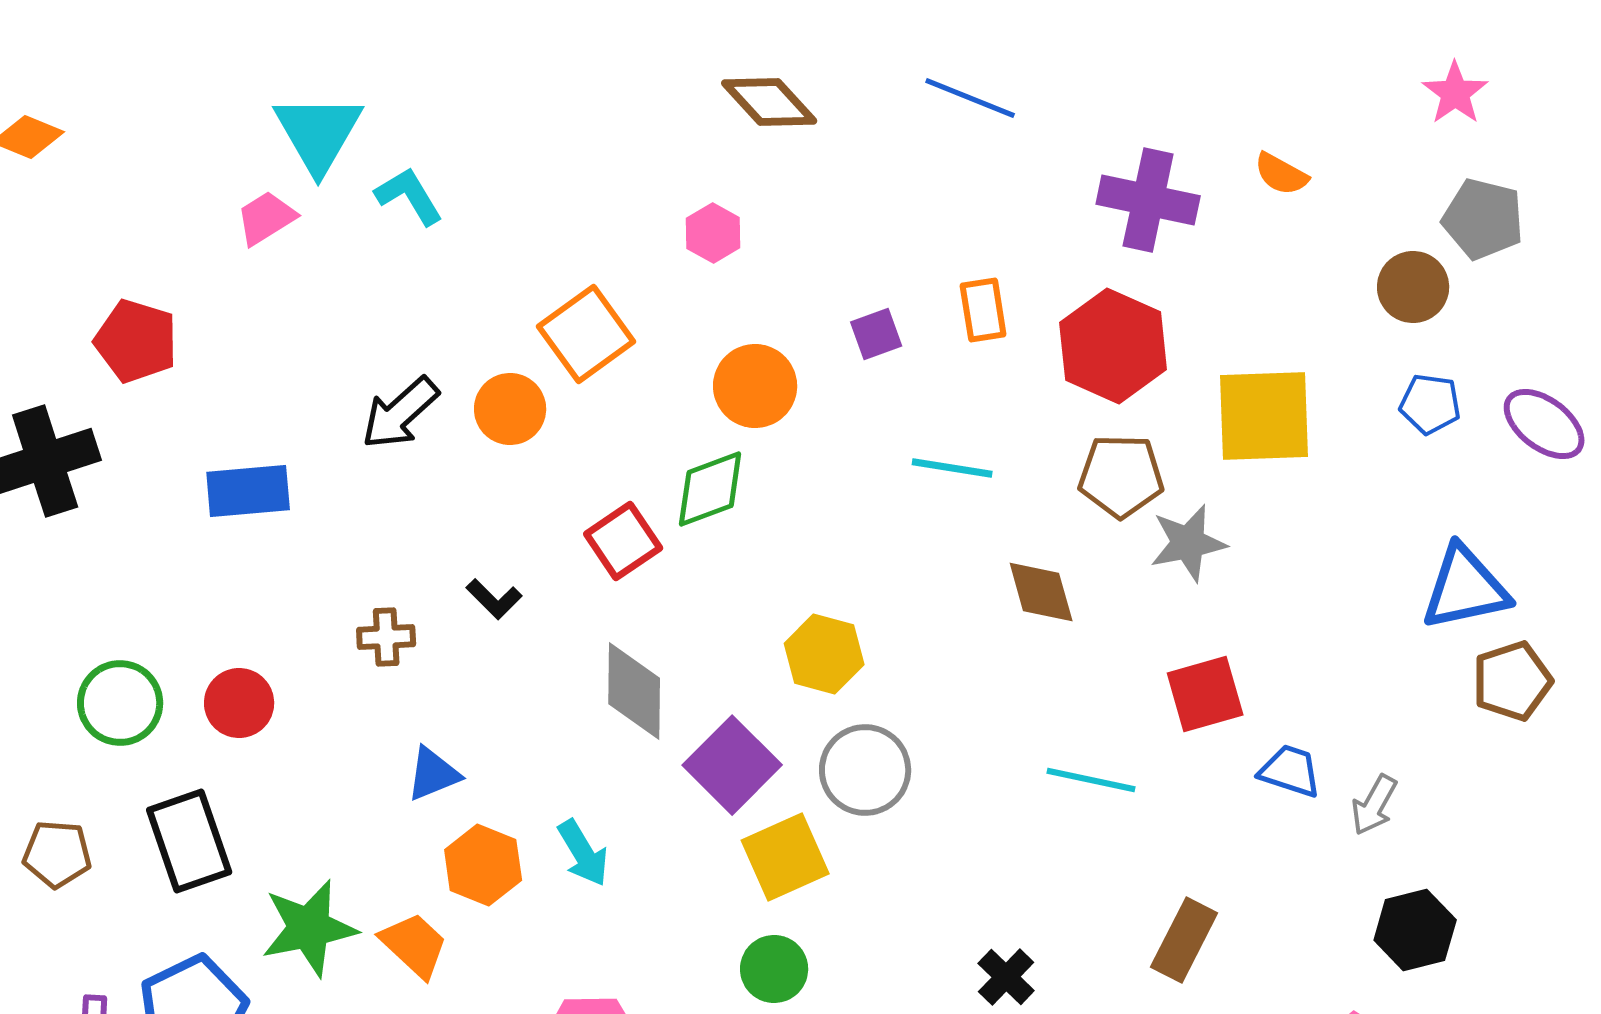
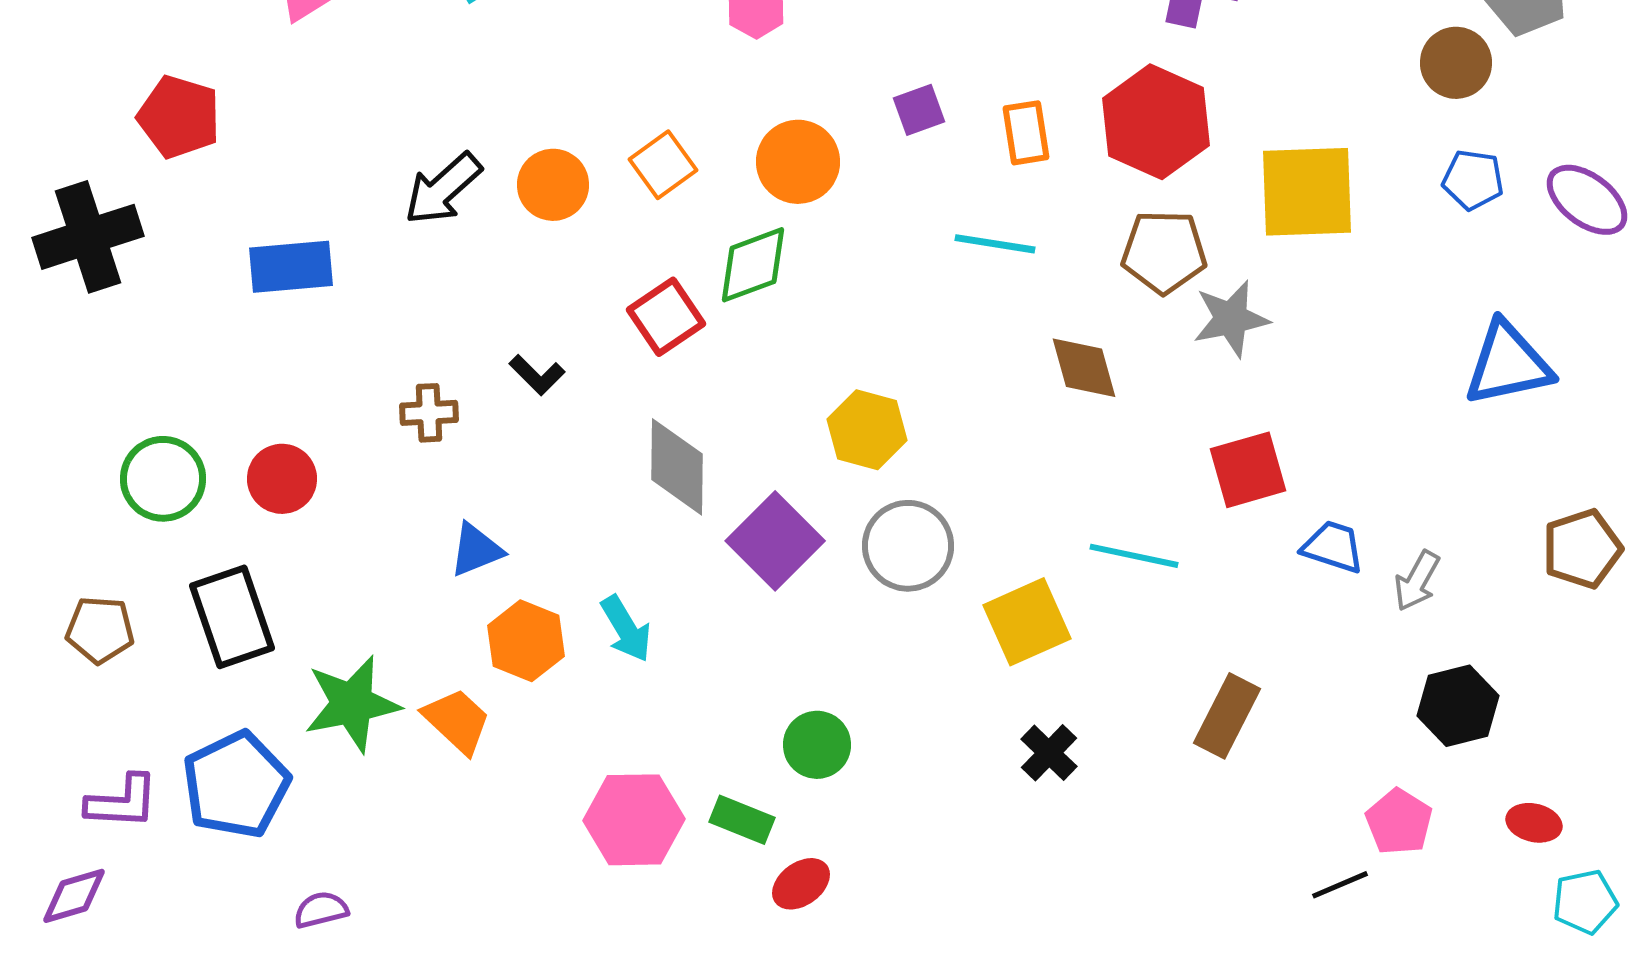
orange rectangle: (983, 310) -> (1026, 133), moved
orange square: (586, 334) -> (663, 165), moved, size x0.7
brown pentagon: (1512, 681) -> (1582, 549), moved
yellow square: (785, 857) -> (1027, 622), moved

